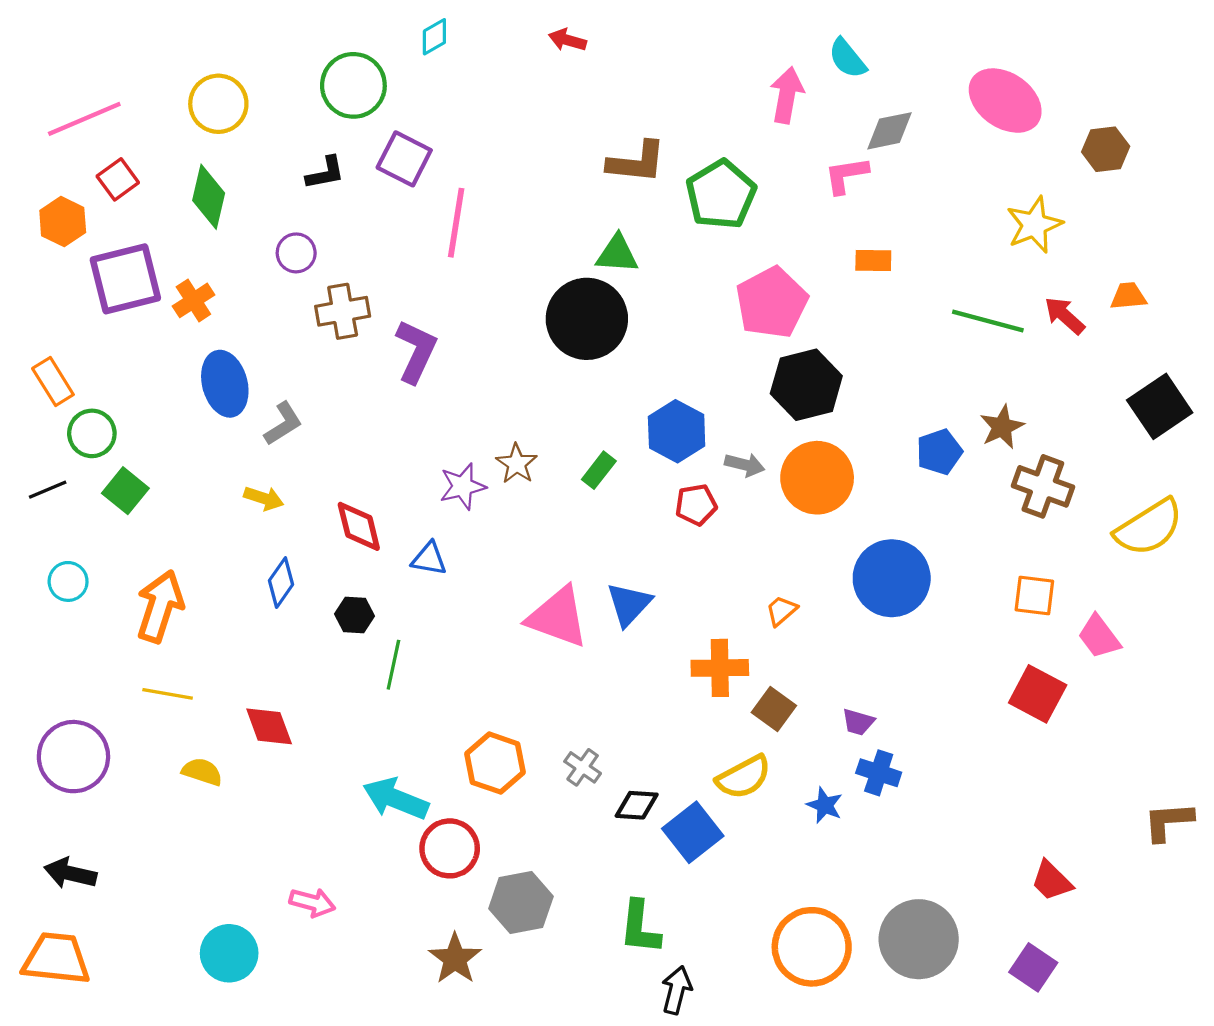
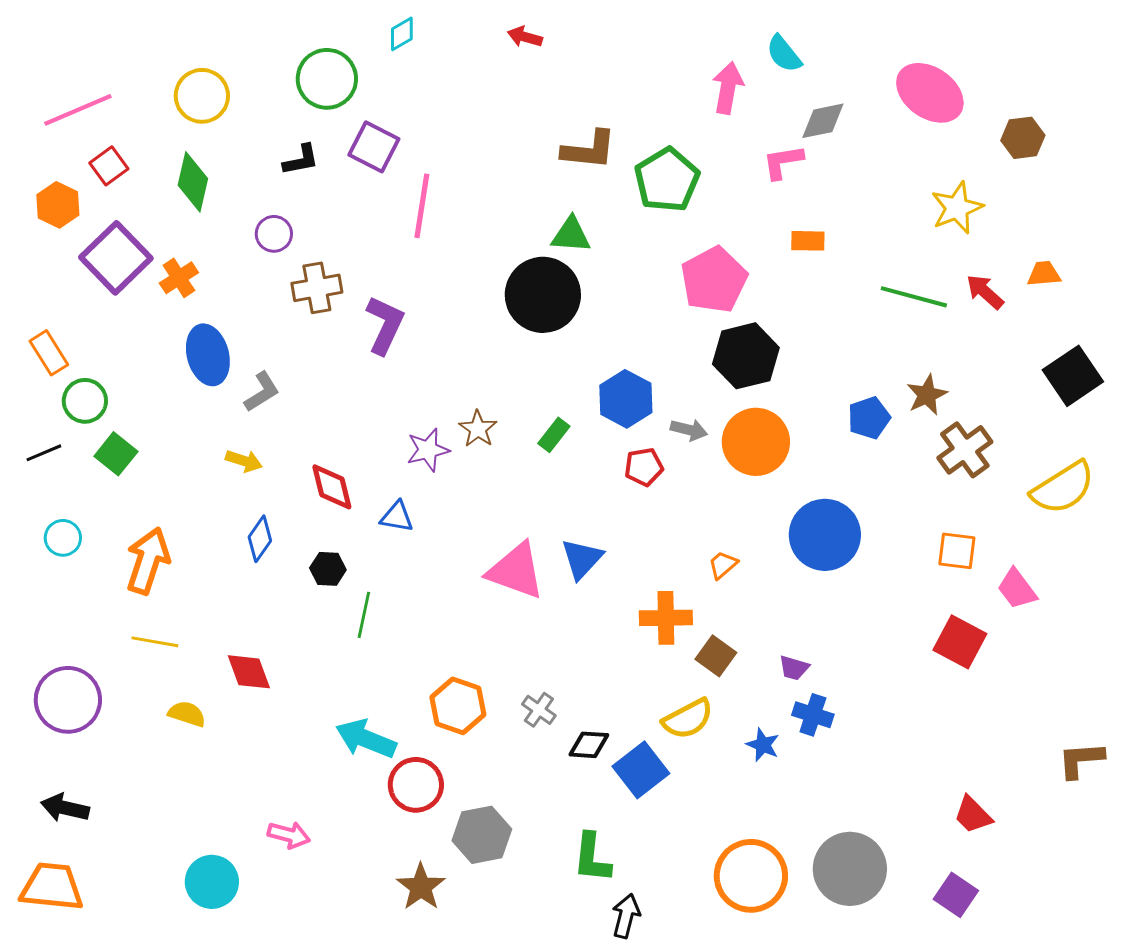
purple square: (125, 279) -> (116, 258), turned -30
brown cross: (1043, 486) -> (965, 450), turned 34

